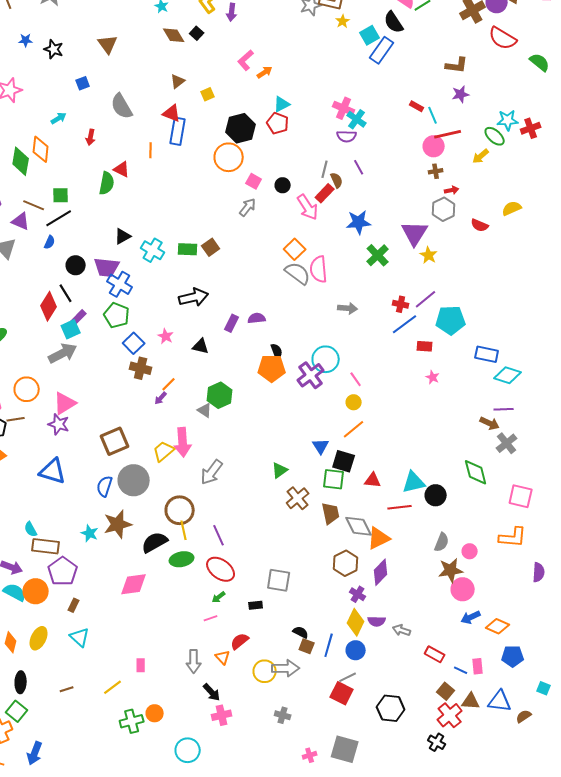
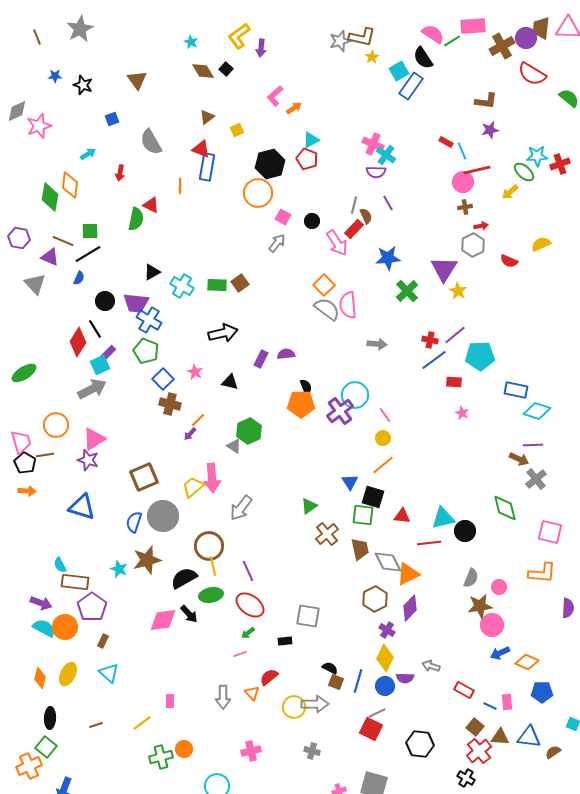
purple semicircle: (377, 621) -> (405, 678), moved
black arrow: (212, 692) -> (189, 614), moved

